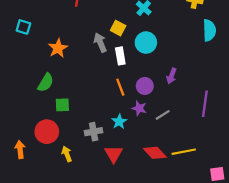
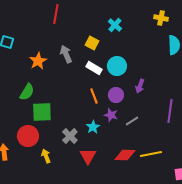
gray arrow: (100, 43) -> (66, 54), moved
cyan circle: (146, 43) -> (117, 66), moved
white rectangle: (120, 56) -> (94, 68), turned -49
green square: (62, 105) -> (42, 112), size x1.5
gray cross: (94, 132) -> (70, 136), turned -35
red diamond: (155, 153) -> (125, 155), turned -45

